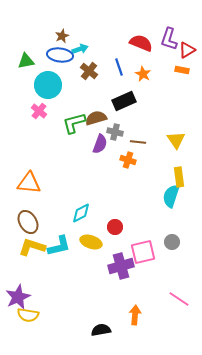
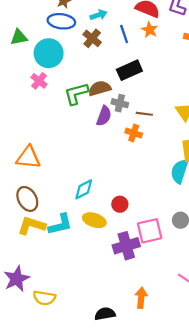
cyan arrow: (80, 49) -> (99, 15), moved
green triangle: (26, 61) -> (19, 37), moved
orange star: (143, 74) -> (150, 30), moved
yellow semicircle: (28, 315) -> (44, 298), moved

